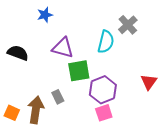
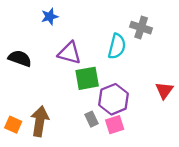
gray cross: (128, 25) -> (141, 28), turned -30
gray rectangle: (58, 97) -> (91, 119), moved

